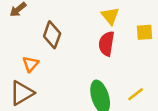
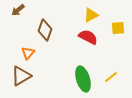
yellow triangle: (110, 16) -> (91, 15), turned 42
red semicircle: (106, 44) -> (88, 37), turned 108

